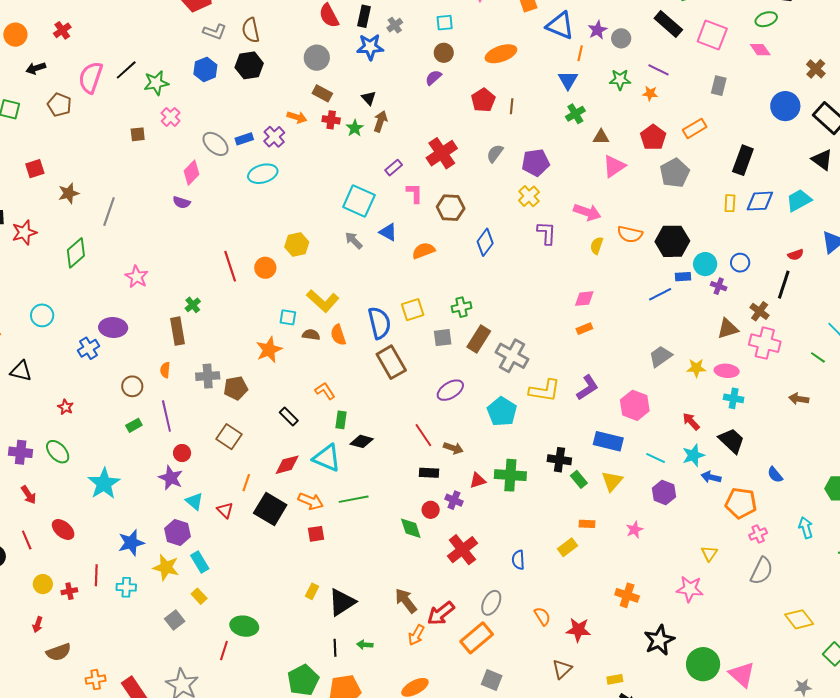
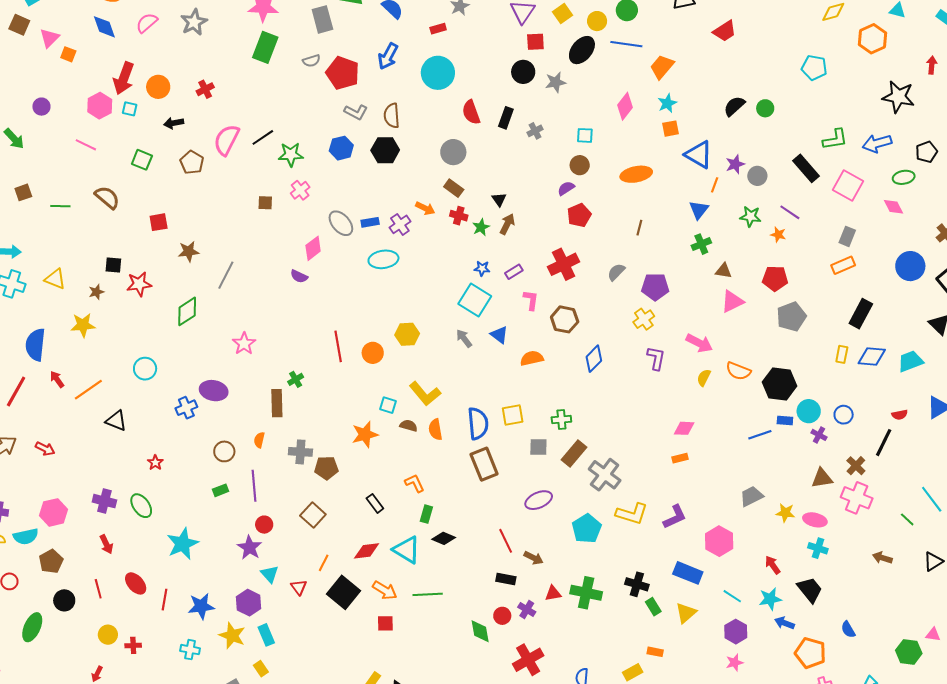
blue star: (370, 47) -> (482, 268), moved, size x0.6
red pentagon: (483, 100) -> (579, 215), moved
orange rectangle: (695, 128) -> (843, 265), moved
red pentagon: (653, 137) -> (775, 278), turned 30
pink star: (634, 530) -> (735, 663), moved
red line: (96, 575) -> (165, 600), moved

